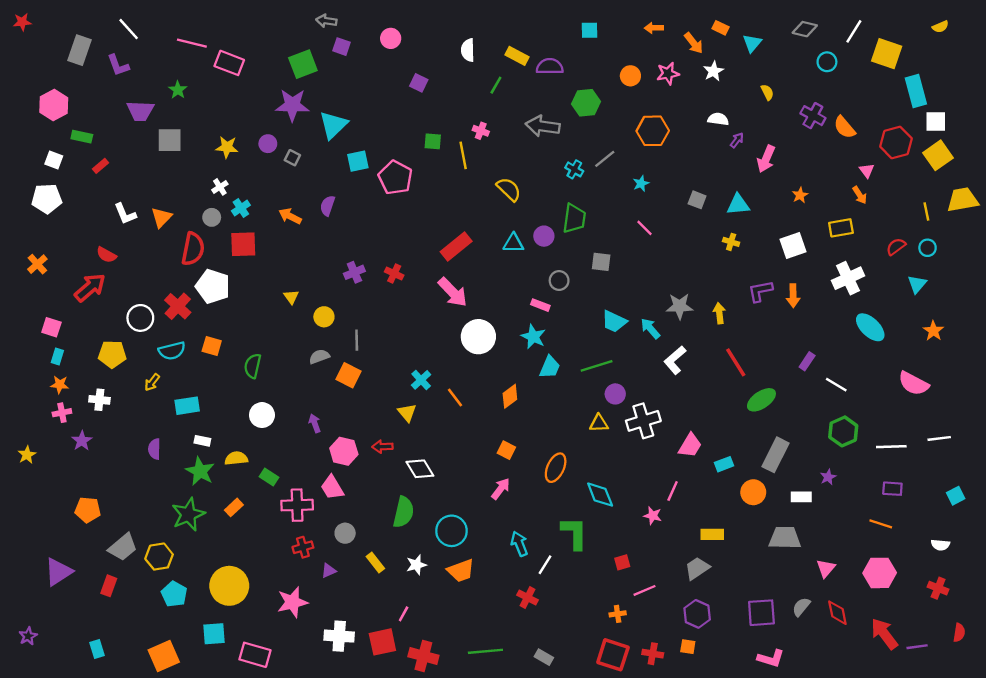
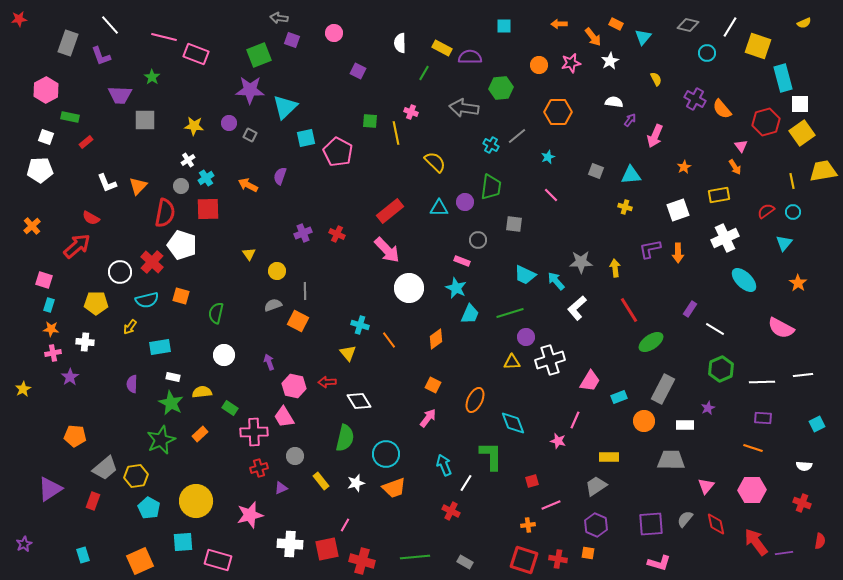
cyan cross: (421, 380) -> (360, 325), turned -30

